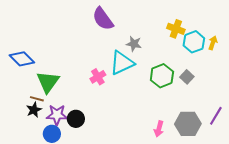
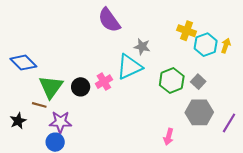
black star: (34, 110) -> (18, 121), moved
black circle: (76, 119) -> (81, 87), moved
gray hexagon: (188, 124) -> (199, 112), moved

